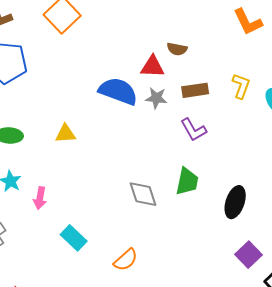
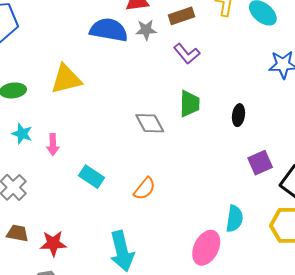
yellow triangle: (65, 134) -> (66, 79), size x1.6
black ellipse: (235, 202) -> (239, 115), size x0.7
purple square: (248, 255) -> (260, 163), turned 30

